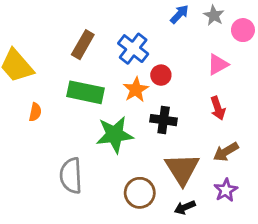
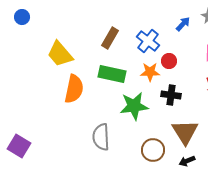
blue arrow: (179, 14) -> (183, 24), moved
orange star: (136, 90) -> (150, 72), turned 30
orange semicircle: (35, 112) -> (74, 89), size x2.0

